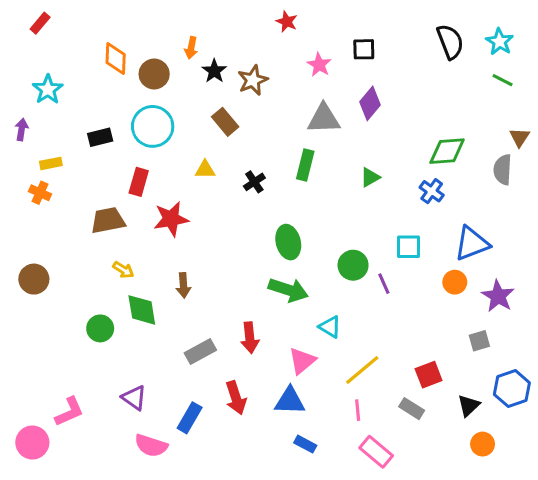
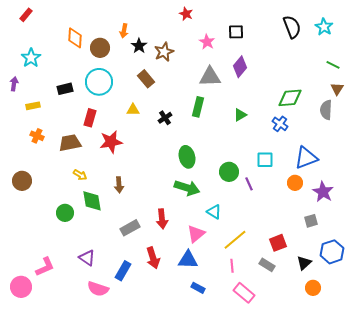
green line: (503, 80) -> (333, 65), moved
orange cross: (40, 193) -> (37, 136), moved

